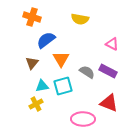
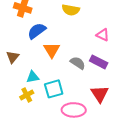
brown triangle: (32, 63) -> (13, 57), moved
cyan square: (63, 86) -> (54, 89), moved
red triangle: (109, 103) -> (100, 94), turned 36

